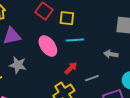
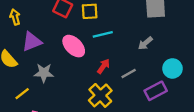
gray arrow: (111, 54) -> (145, 43), turned -40

